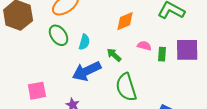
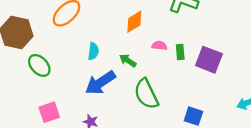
green ellipse: (59, 35) -> (39, 65), moved
purple square: (187, 50) -> (209, 60), moved, turned 30

